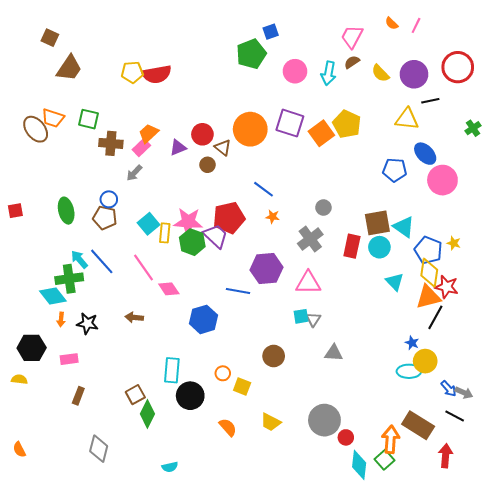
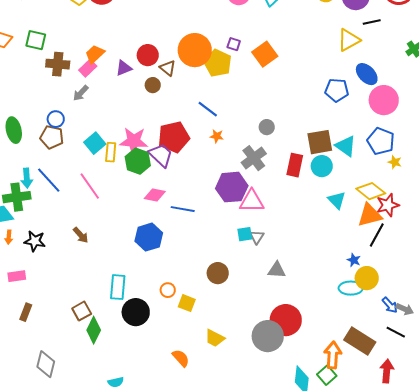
yellow triangle: (407, 119) -> (349, 40), turned -35
purple square: (290, 123) -> (234, 44), size x0.5
yellow pentagon: (347, 124) -> (218, 63), moved
blue pentagon: (428, 250) -> (381, 141), moved
cyan arrow: (79, 259) -> (27, 178), turned -144
purple hexagon: (267, 269) -> (232, 187), moved
yellow diamond: (429, 273) -> (371, 191), turned -60
red star: (447, 287) -> (388, 205), turned -30
pink diamond: (169, 289) -> (155, 195), moved, turned -45
brown arrow: (134, 317) -> (81, 235), turned -138
orange semicircle: (228, 427) -> (181, 358), moved
red circle: (346, 437) -> (286, 320), moved, size x2.0

